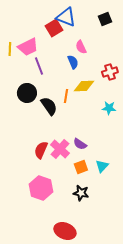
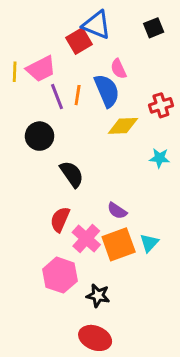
blue semicircle: (73, 62) -> (107, 91), size x1.6
orange line: (66, 96) -> (78, 95), moved
black semicircle: (49, 106) -> (72, 174), moved
pink cross: (60, 149) -> (86, 238), moved
orange square: (81, 167) -> (119, 244), size x1.6
black star: (81, 193) -> (98, 296), moved

